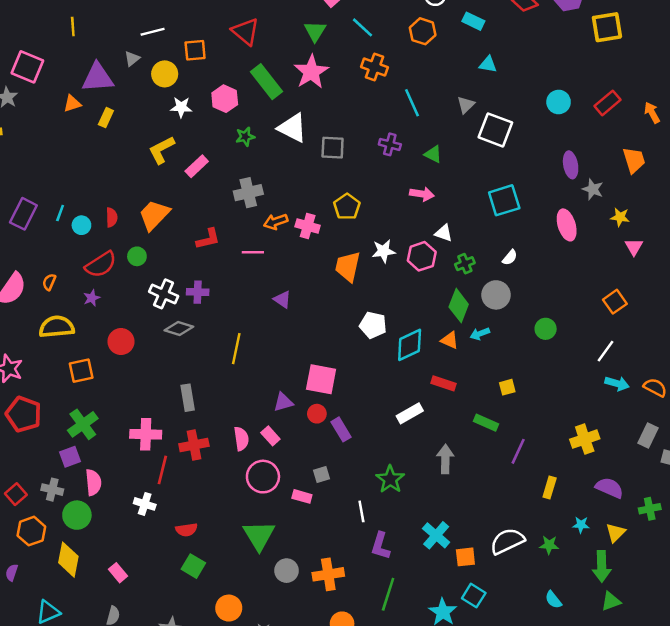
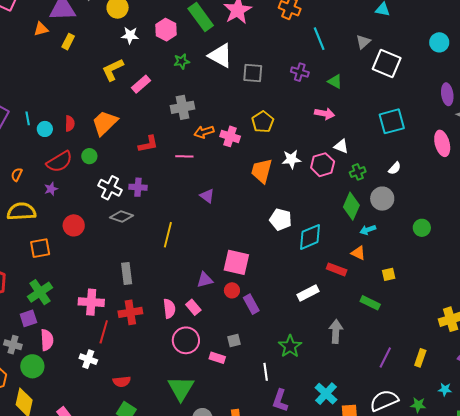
cyan line: (60, 213) -> (28, 118), turned -32
orange triangle: (450, 340) -> (358, 253), moved
purple line: (518, 451) -> (385, 357), moved

